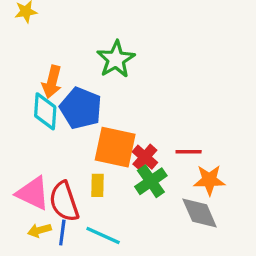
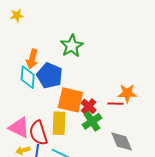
orange star: (209, 180) -> (127, 93), moved
yellow rectangle: (97, 185) -> (59, 123), size x1.6

